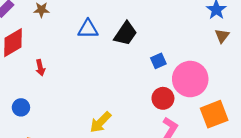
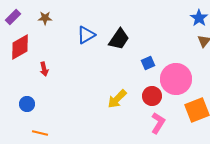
blue triangle: (88, 29) -> (86, 35), turned -30
yellow arrow: (100, 122) -> (117, 99), moved

